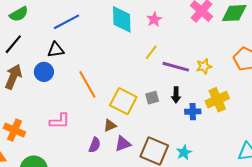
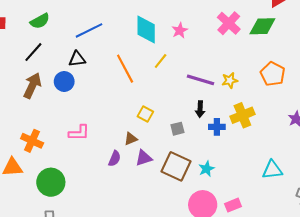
yellow line: (151, 52) -> (161, 61), moved
orange line: (87, 84) -> (125, 69), moved
gray square: (152, 98) -> (177, 129), moved
yellow square: (123, 101) -> (145, 114), size x0.6

